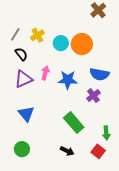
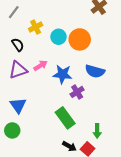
gray line: (15, 34) -> (14, 12), moved
pink arrow: (45, 73) -> (40, 66), turned 40
purple cross: (93, 96) -> (77, 92), moved
green circle: (22, 149) -> (12, 130), moved
black arrow: (67, 151) -> (69, 146), moved

